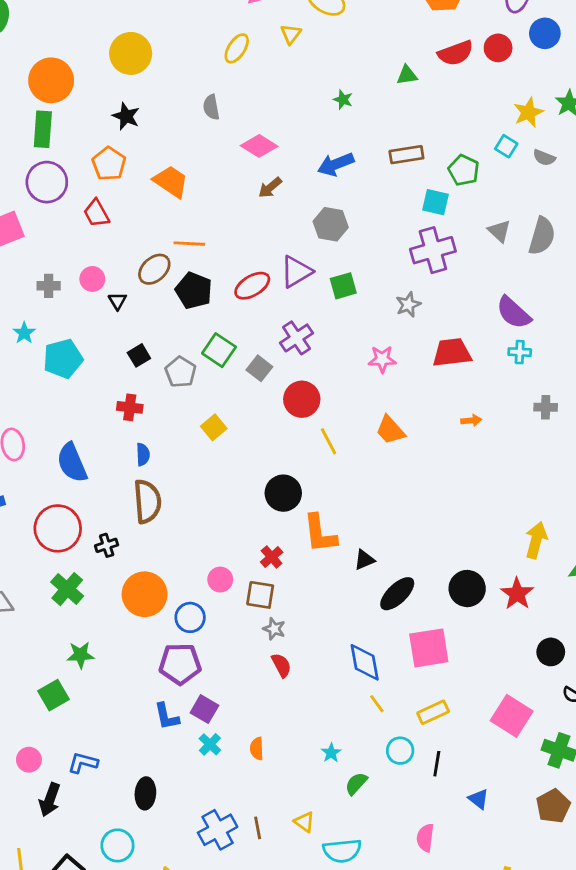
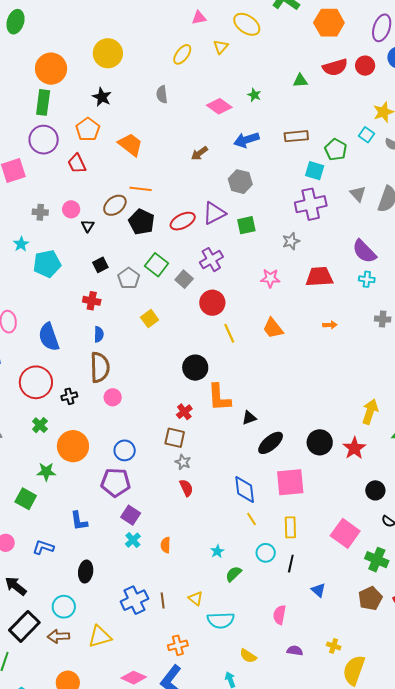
pink diamond: (259, 146) -> (219, 106), moved
pink circle: (220, 580) -> (113, 397), moved
green cross: (67, 589) -> (40, 425), size x0.7
orange circle: (145, 594) -> (73, 446), moved
green square: (53, 695) -> (26, 499), turned -35
yellow rectangle: (433, 712) -> (290, 527), turned -70
blue L-shape: (167, 716) -> (79, 521), moved
black arrow: (50, 800) -> (16, 586), moved, turned 105

